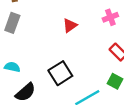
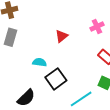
cyan semicircle: (12, 67) -> (40, 62), moved

